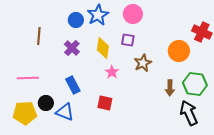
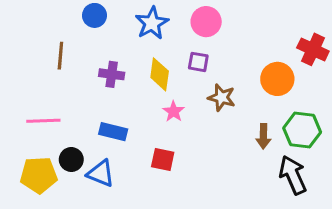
blue circle: (76, 20) -> (95, 15), moved
purple cross: (72, 48) -> (112, 74), turned -35
brown star: (143, 63) -> (222, 98), turned -30
blue rectangle: (73, 85) -> (113, 132), turned -48

